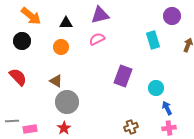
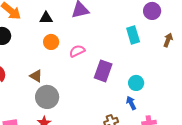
pink semicircle: (97, 39) -> (77, 51), moved
orange circle: (61, 47) -> (51, 42), moved
blue arrow: (167, 108) -> (131, 103), moved

